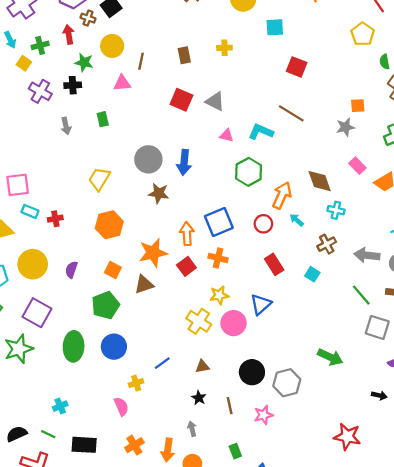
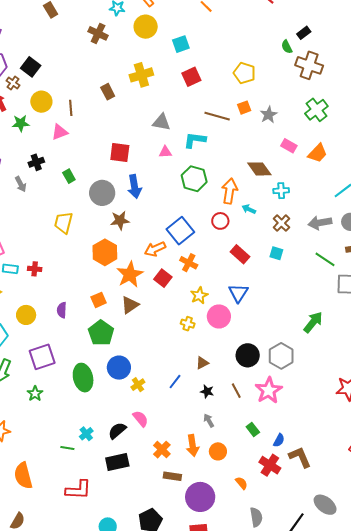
brown cross: (88, 18) -> (13, 83), turned 32
yellow pentagon: (363, 34) -> (244, 73), moved
yellow cross: (224, 48) -> (141, 75), size x1.6
red square: (297, 67) -> (191, 77), moved, turned -30
black cross: (73, 85) -> (36, 162), moved
red square: (181, 100) -> (120, 152), moved
gray triangle: (215, 101) -> (161, 122), moved
orange square: (358, 106) -> (244, 108), moved
green rectangle: (103, 119) -> (69, 176), moved
red cross: (55, 219) -> (35, 269), turned 32
orange hexagon: (109, 225) -> (105, 252), moved
orange arrow: (187, 234) -> (155, 249), turned -95
orange cross: (218, 258) -> (189, 263), turned 30
yellow circle: (33, 264) -> (26, 315), size x0.7
orange square: (113, 270) -> (99, 300), turned -35
purple square: (37, 313) -> (42, 357), turned -32
yellow cross: (199, 321) -> (188, 324), size x0.6
green star: (19, 349) -> (35, 394), size x0.6
green arrow: (330, 357) -> (313, 322), turned -60
blue line: (162, 363) -> (175, 382), moved
yellow cross: (136, 383) -> (138, 385), moved
pink star: (263, 415) -> (269, 390), size x1.5
black semicircle: (17, 434) -> (117, 431), moved
green line: (48, 434) -> (67, 448), moved

